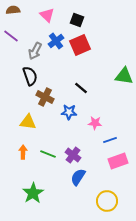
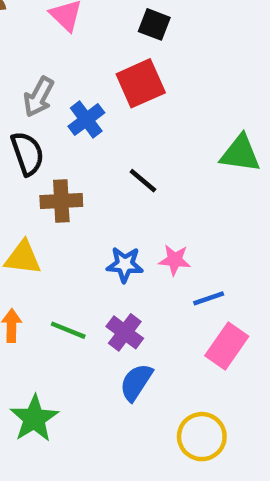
black square: (77, 20) -> (154, 24), moved
blue cross: (56, 41) -> (86, 120), moved
brown cross: (45, 97) -> (61, 201), turned -30
blue star: (69, 112) -> (125, 264), moved
pink rectangle: (118, 161) -> (227, 346), turned -36

